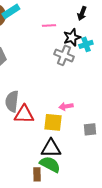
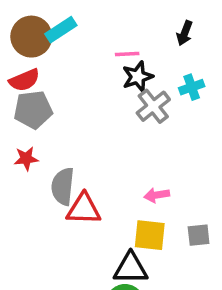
black star: (72, 37) -> (138, 77), moved
gray cross: (64, 55) -> (153, 106), turned 30
yellow square: (53, 122) -> (150, 235), moved

